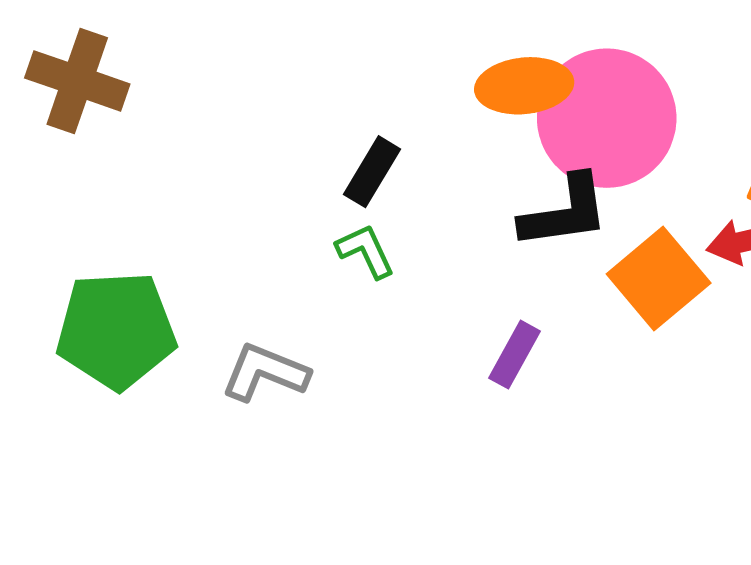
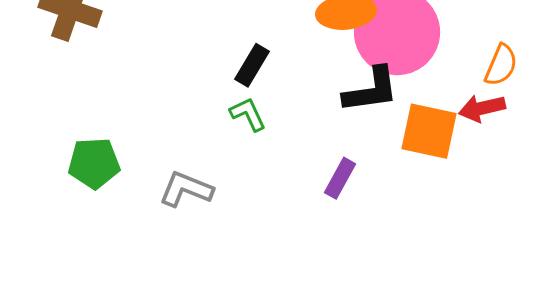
orange square: (659, 279) -> (429, 131), turned -38
green pentagon: (116, 330) -> (94, 163), size x0.7

